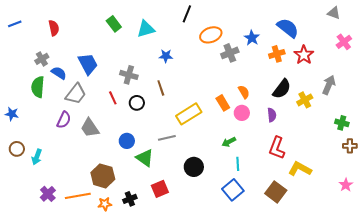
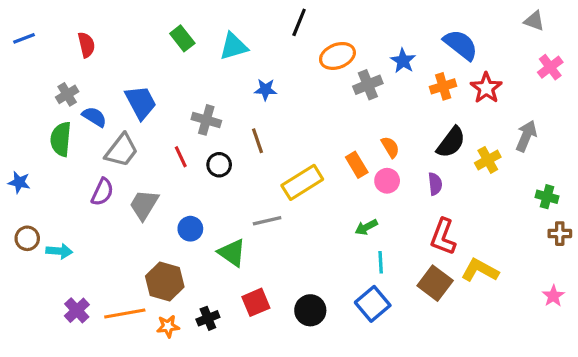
gray trapezoid: (90, 128) -> (144, 205), turned 65
blue circle: (127, 141) -> (190, 229), moved
cyan arrow: (37, 157) -> (59, 251), turned -105
black circle: (194, 167) -> (310, 310), moved
brown square: (276, 192) -> (435, 283), moved

